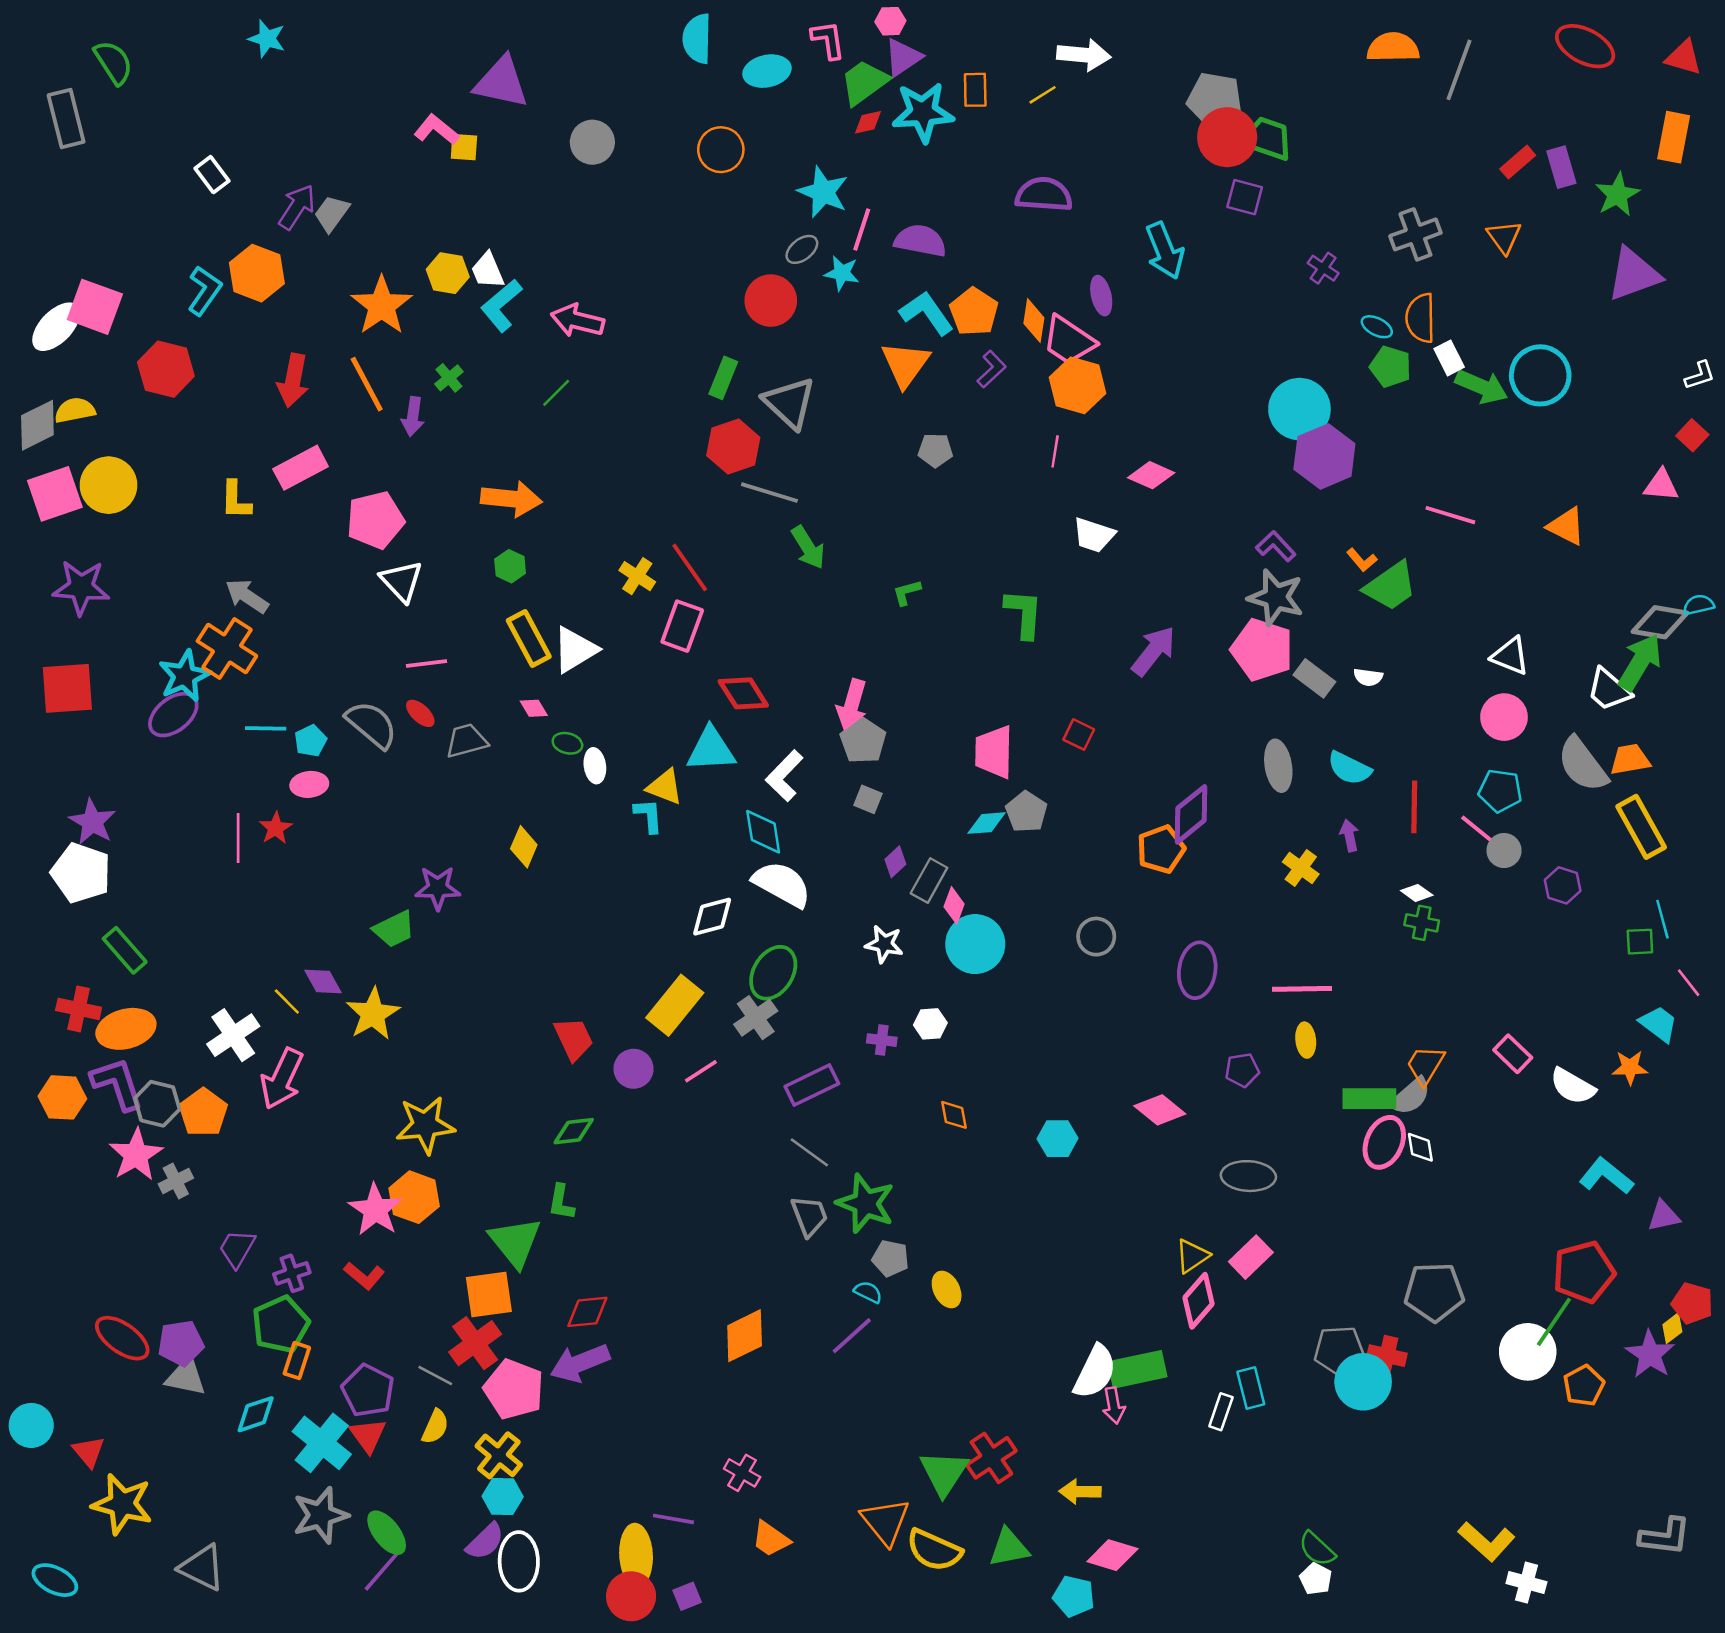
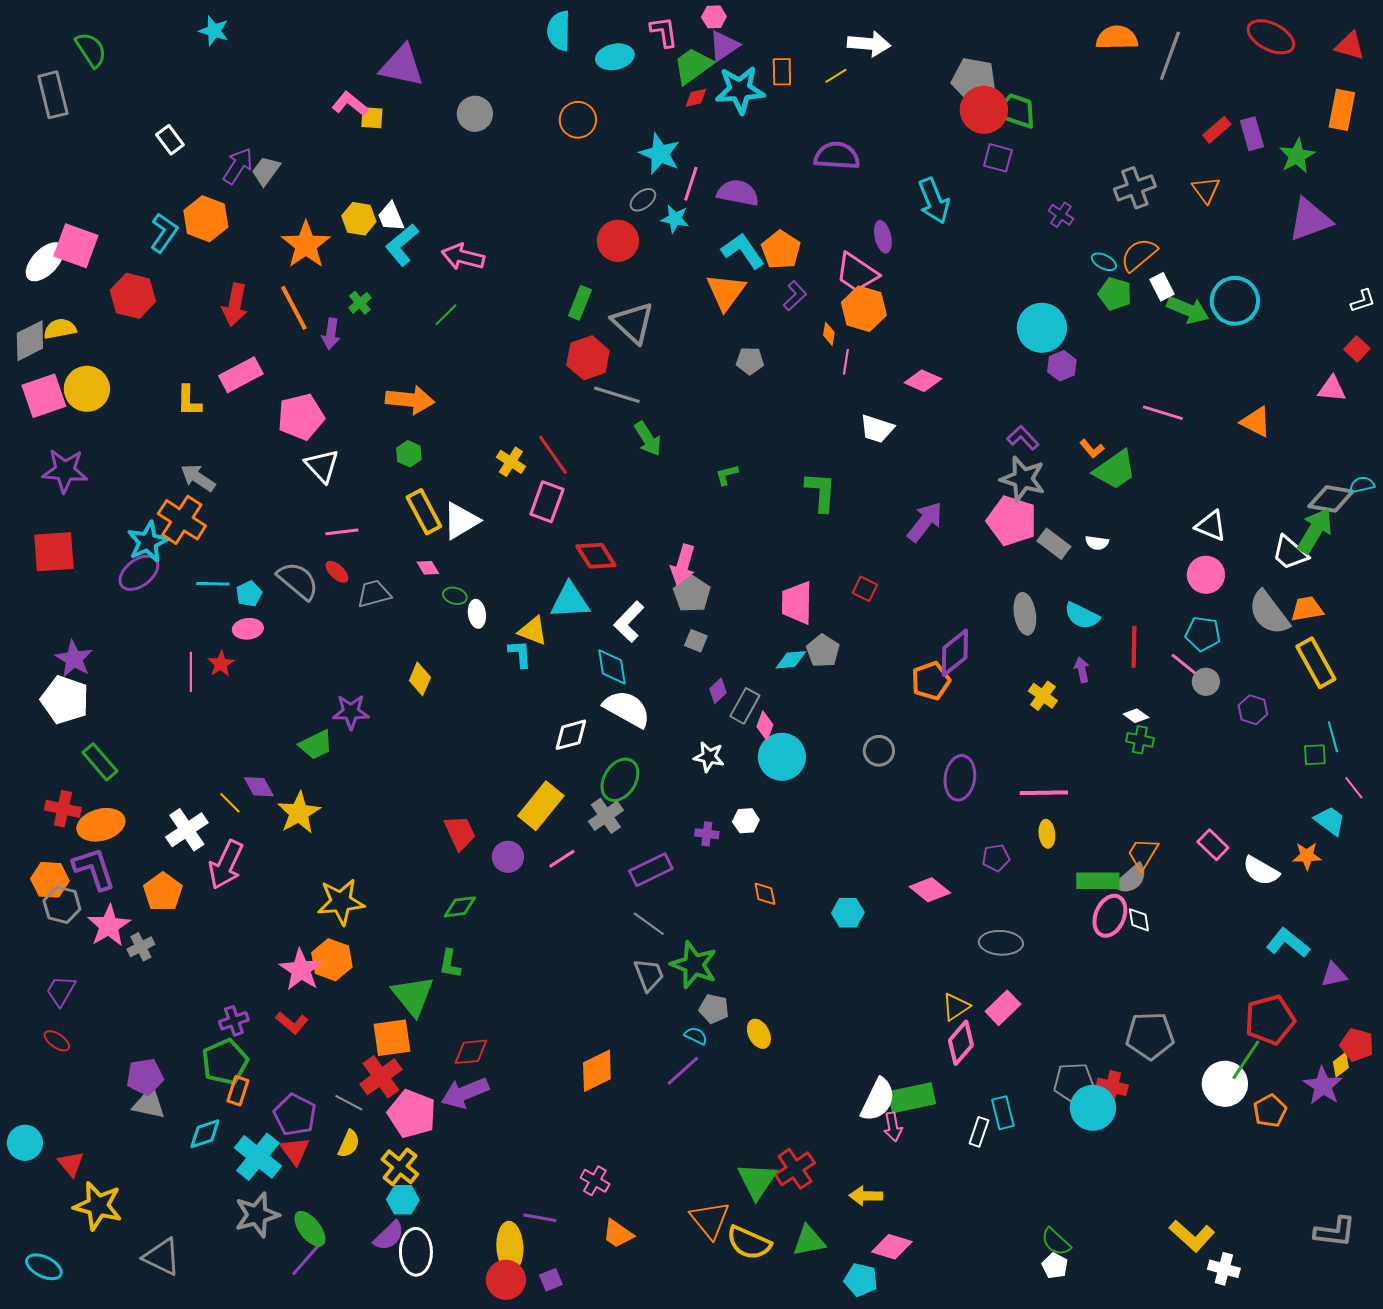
orange semicircle: (1420, 318) -> (1139, 255), turned 51
orange diamond: (1034, 321) -> (829, 334), moved, size x0.7
purple hexagon: (1324, 456) -> (1062, 366), size x0.6
gray hexagon: (157, 1104) -> (62, 905), moved
purple trapezoid: (237, 1248) -> (61, 991), moved
red ellipse: (122, 1338) -> (57, 1041), moved, size x0.6

